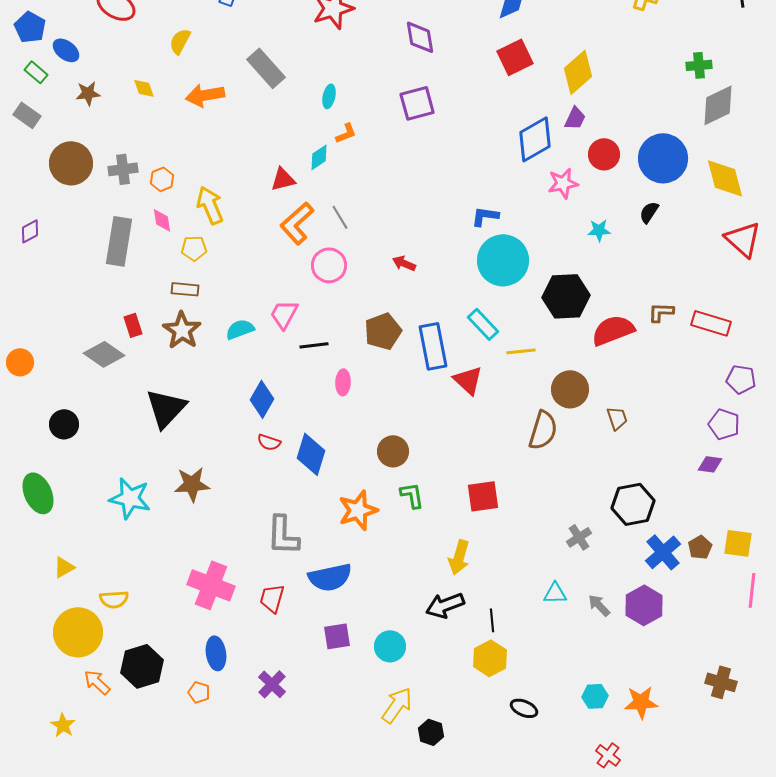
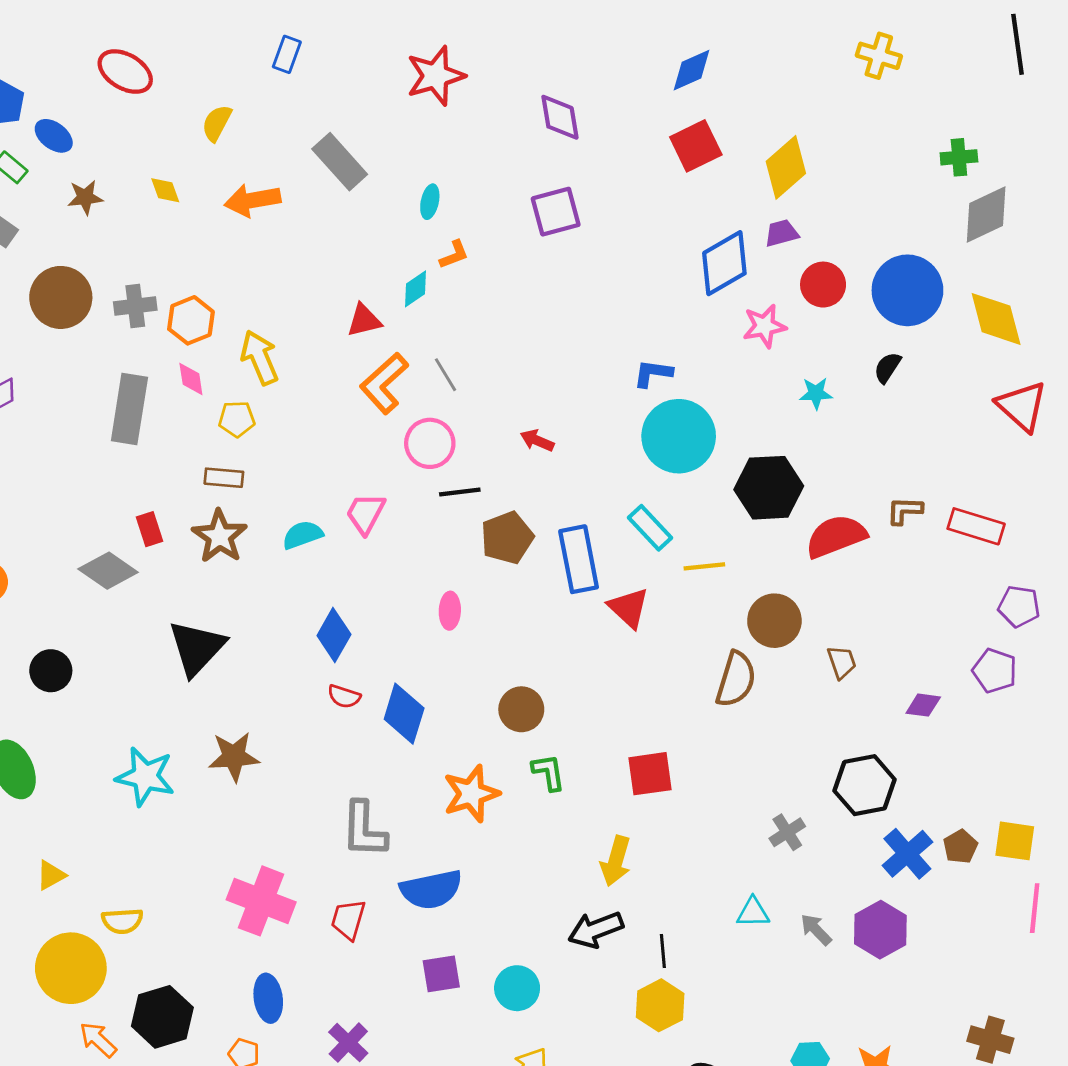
purple trapezoid: (575, 118) -> (782, 233), turned -130
orange hexagon: (162, 179) -> (191, 320), size x1.4
black line: (314, 345) -> (460, 492), moved
purple diamond: (710, 464) -> (923, 705), moved

